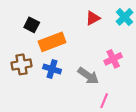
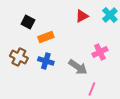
orange rectangle: (52, 42) -> (46, 37), size x0.7
brown cross: (22, 64) -> (19, 57), turned 36

